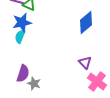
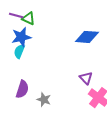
blue diamond: (86, 22) -> (87, 37), turned 45
gray star: (34, 84) -> (44, 100), moved

